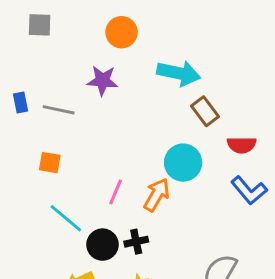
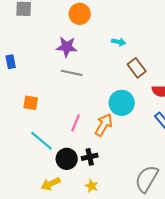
cyan arrow: (179, 73) -> (119, 42), size x0.5
gray line: (59, 110) -> (72, 73), moved

